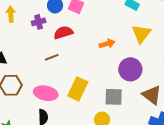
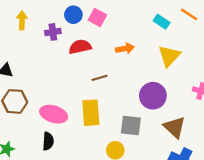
orange arrow: (107, 44) -> (125, 49), moved
brown line: (52, 57) -> (100, 78), moved
yellow rectangle: (78, 89) -> (91, 113), turned -35

